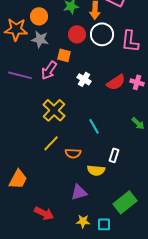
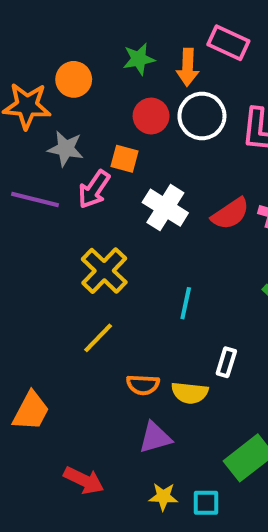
gray star: (40, 39) -> (66, 149), moved
white cross: (84, 79) -> (165, 208), size x1.5
cyan line: (94, 126) -> (186, 303), turned 42
orange semicircle: (73, 153) -> (143, 385), moved

